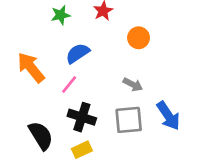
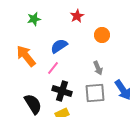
green star: (61, 15) -> (34, 19), moved
gray arrow: (133, 85) -> (98, 68), turned 40

